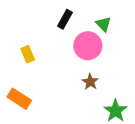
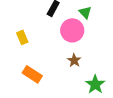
orange rectangle: (19, 99) -> (32, 74), moved

